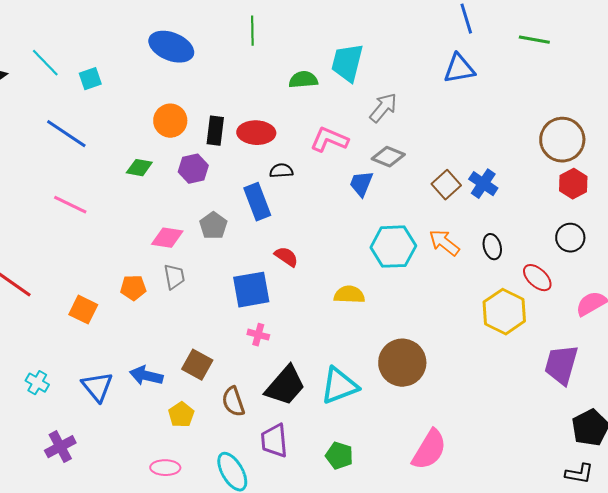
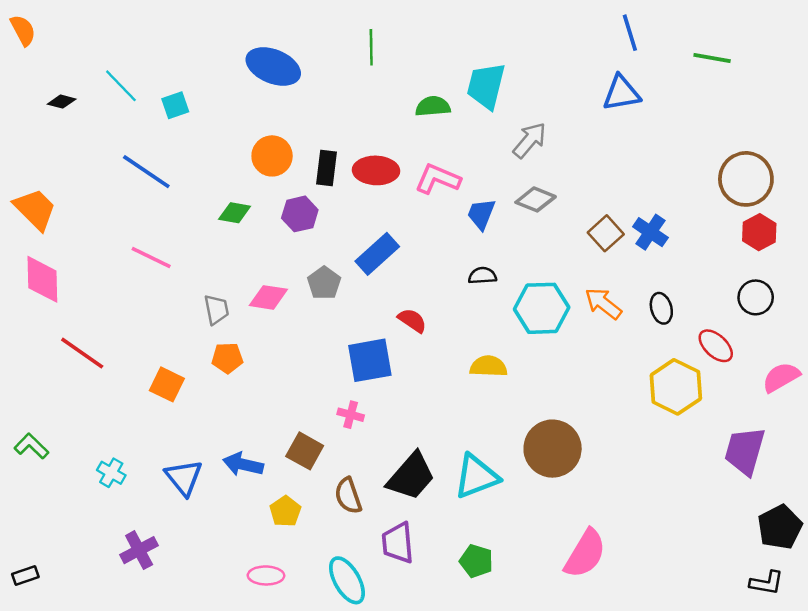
pink L-shape: (329, 140) -> (438, 179), moved
black semicircle: (281, 171) -> (482, 276), moved
blue trapezoid: (361, 184) -> (481, 214), moved
blue rectangle: (257, 202) -> (377, 254), turned 69
gray trapezoid: (174, 277) -> (216, 310), moved
pink cross: (258, 335) -> (351, 415), moved

